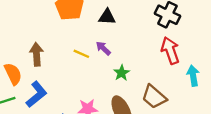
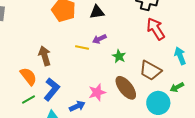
purple arrow: (103, 48) -> (99, 39), turned -56
cyan arrow: (193, 76) -> (180, 56), moved

